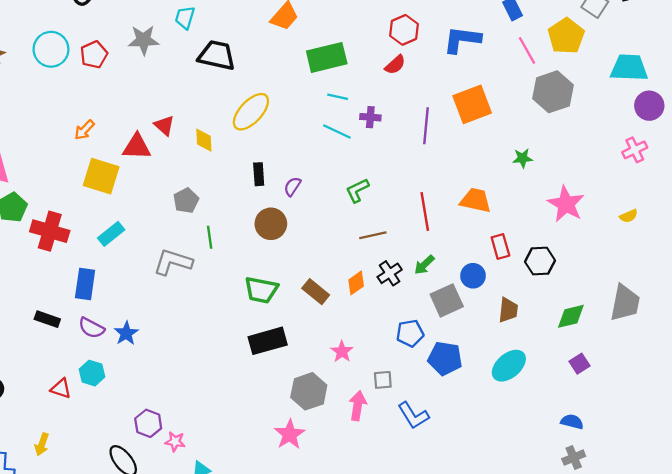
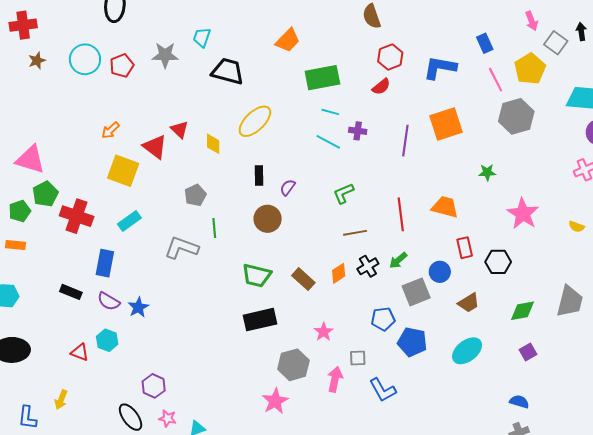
red triangle: (137, 147) -> (155, 147), turned 32
yellow semicircle: (629, 216) -> (576, 227), turned 42
brown trapezoid: (508, 310) -> (469, 303), turned 50
pink star: (175, 442) -> (168, 418), moved

